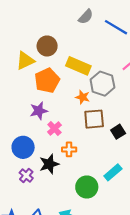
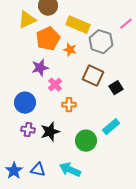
orange star: (83, 97) -> (70, 50), moved
brown square: (94, 119) -> (93, 76), turned 30
black star: (49, 164) -> (50, 132), moved
purple cross: (26, 176) -> (28, 130), turned -32

